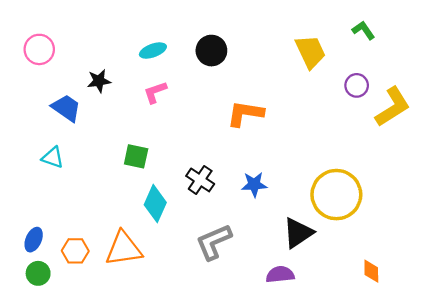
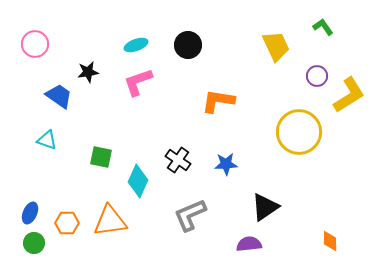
pink L-shape: (155, 92) -> (138, 82), size x1.4
green square: (136, 156) -> (101, 157), moved
yellow circle: (336, 195) -> (299, 132), moved

